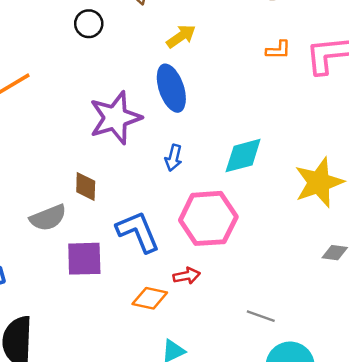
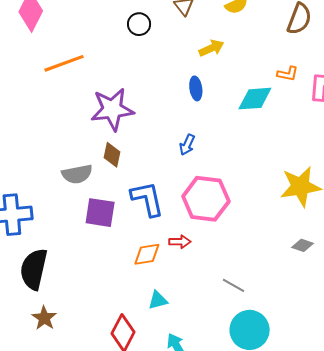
blue ellipse: (171, 88) -> (196, 88), size x0.6
purple star: (115, 118) -> (112, 109), moved
cyan diamond: (243, 156) -> (255, 99), moved
orange diamond: (150, 298) -> (147, 254), turned -32

